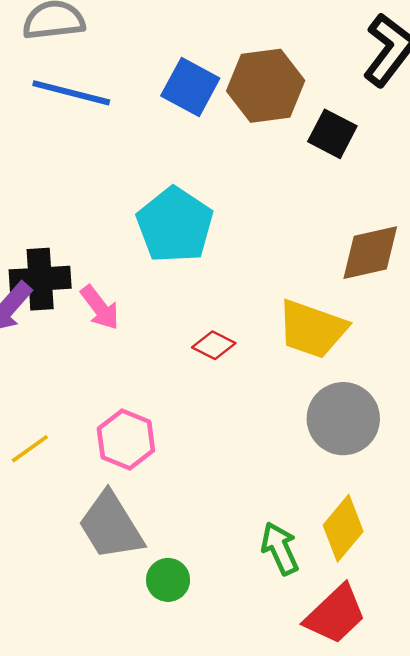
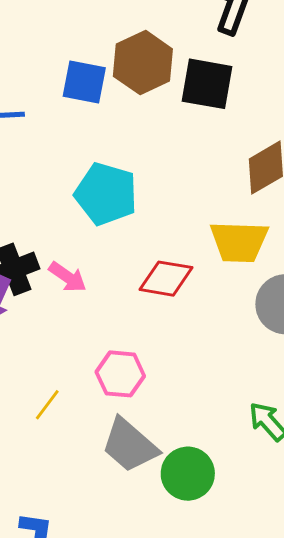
black square: (332, 134) -> (207, 84), size x1.4
red diamond: (214, 345) -> (166, 279), size x1.6
green circle: (168, 580) -> (188, 474), size x1.5

